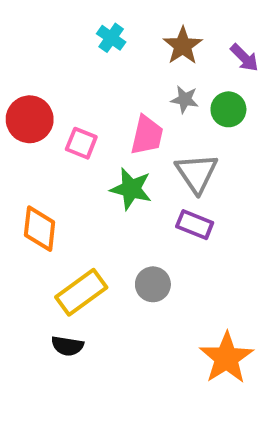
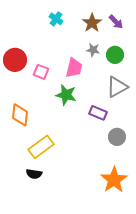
purple arrow: (244, 58) -> (116, 22), moved
gray triangle: (197, 173) -> (117, 87), moved, turned 35
gray circle: (153, 284) -> (117, 137), moved

